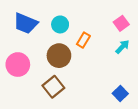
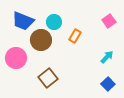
cyan arrow: (122, 47) -> (107, 57), moved
brown circle: (59, 56) -> (41, 40), moved

